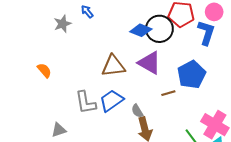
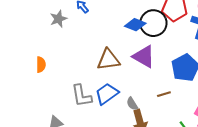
orange semicircle: (44, 70) -> (41, 65), turned 42
brown line: (168, 93) -> (164, 94), moved

